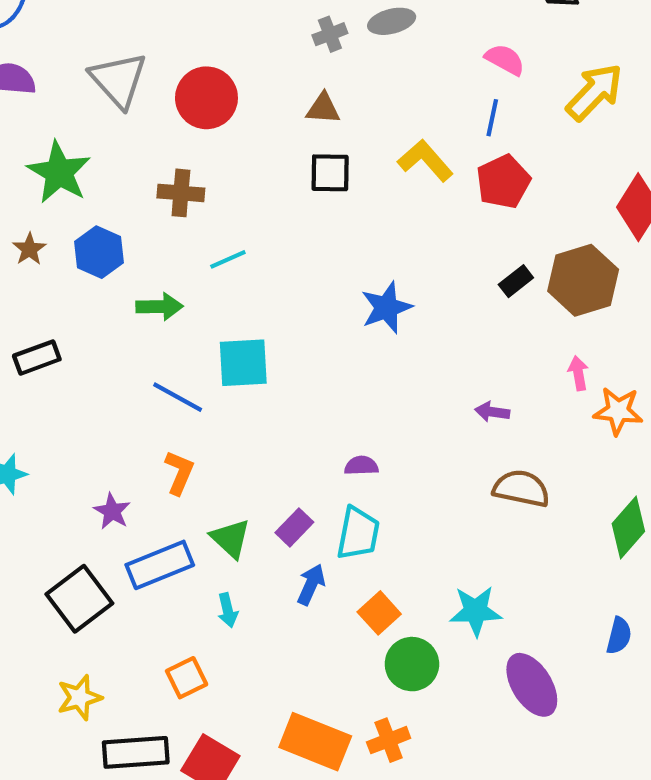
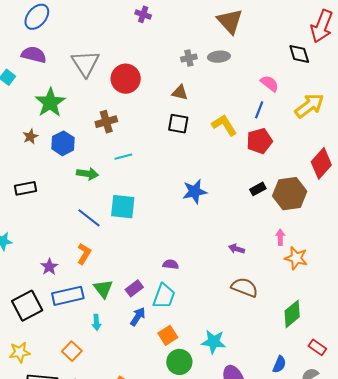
brown cross: (181, 193) -> (106, 122), turned -30
orange square: (187, 678) -> (72, 351), turned -30

